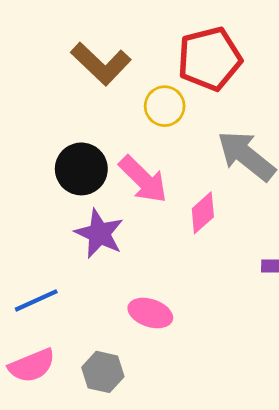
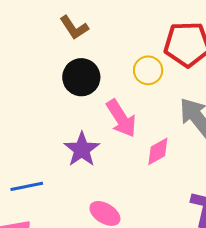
brown L-shape: (101, 64) -> (74, 28), moved, size x0.7
black circle: (81, 169) -> (81, 77), moved

